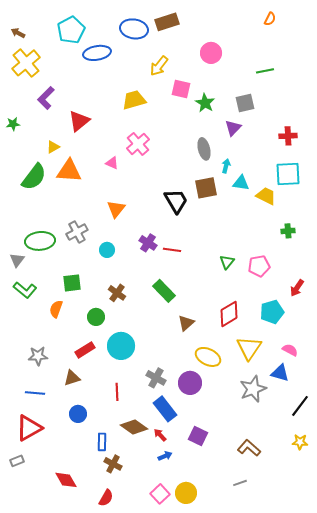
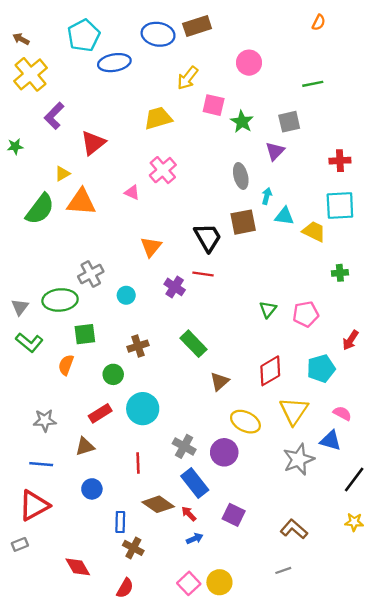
orange triangle: (116, 209) -> (151, 247), moved
green ellipse: (40, 241) -> (60, 300), moved
red line: (172, 250) -> (203, 274), moved
brown cross: (117, 293) -> (138, 346), turned 36

